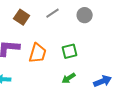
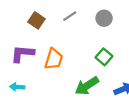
green square: (70, 51) -> (104, 57), moved, turned -35
green arrow: (69, 78) -> (87, 86), size x1.6

